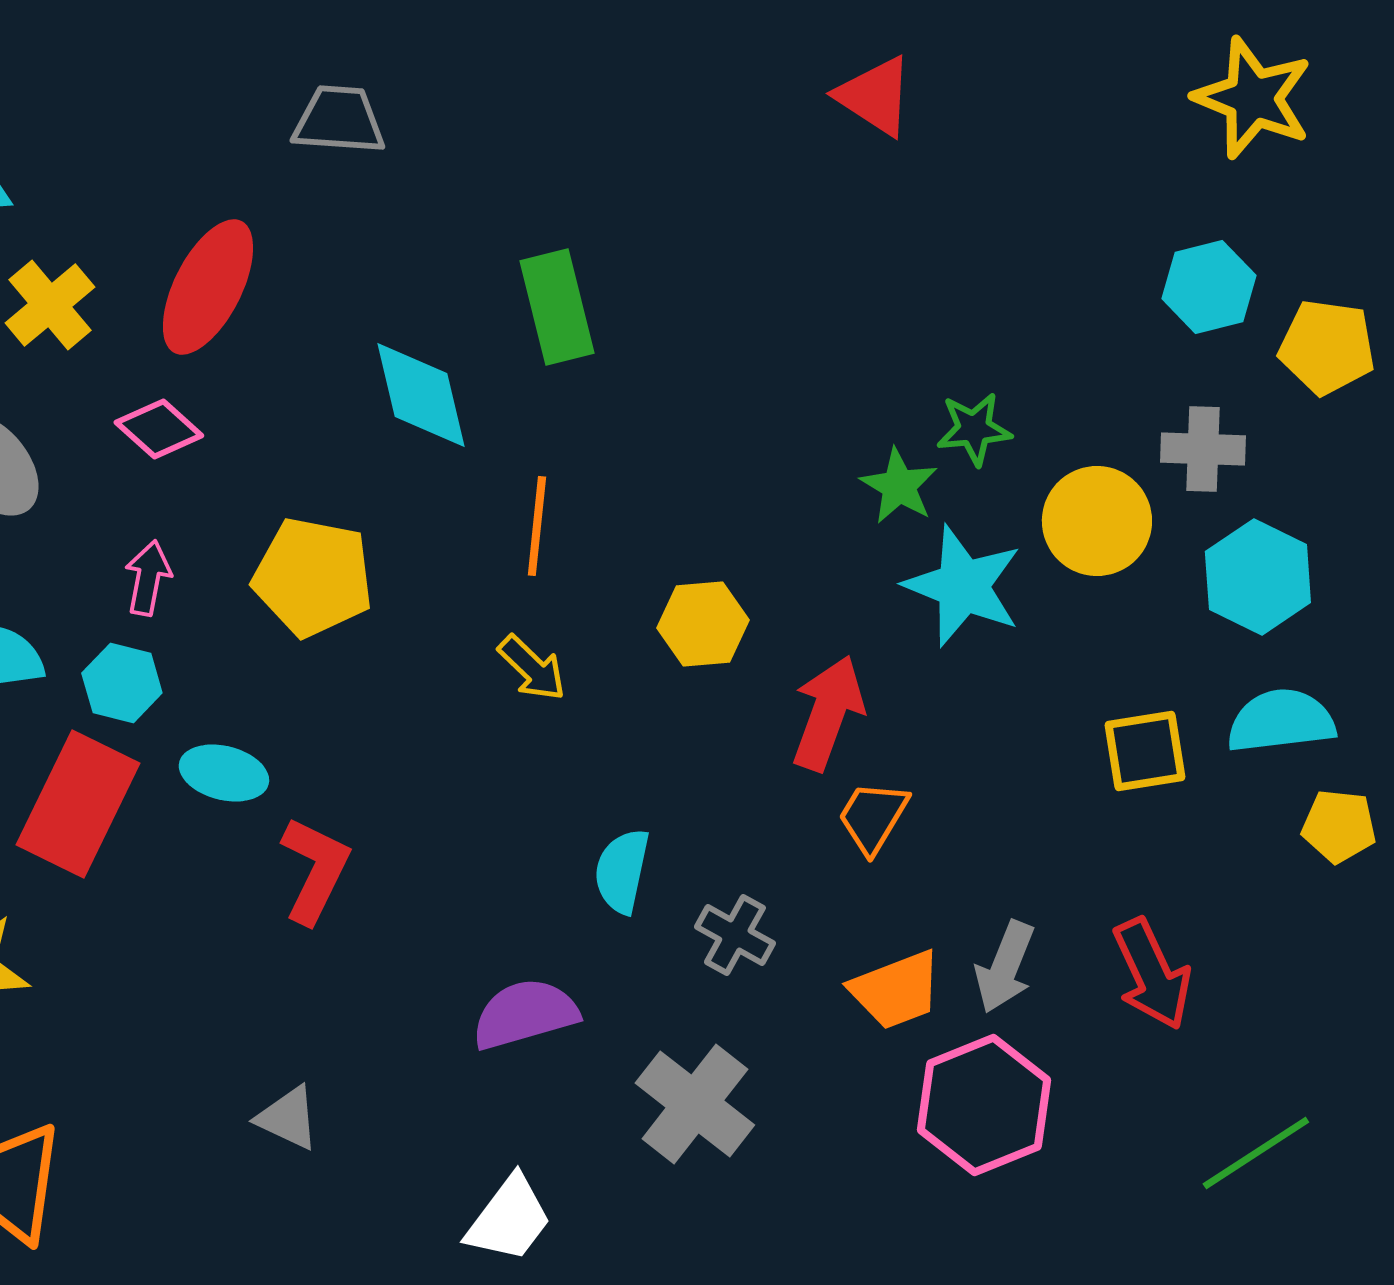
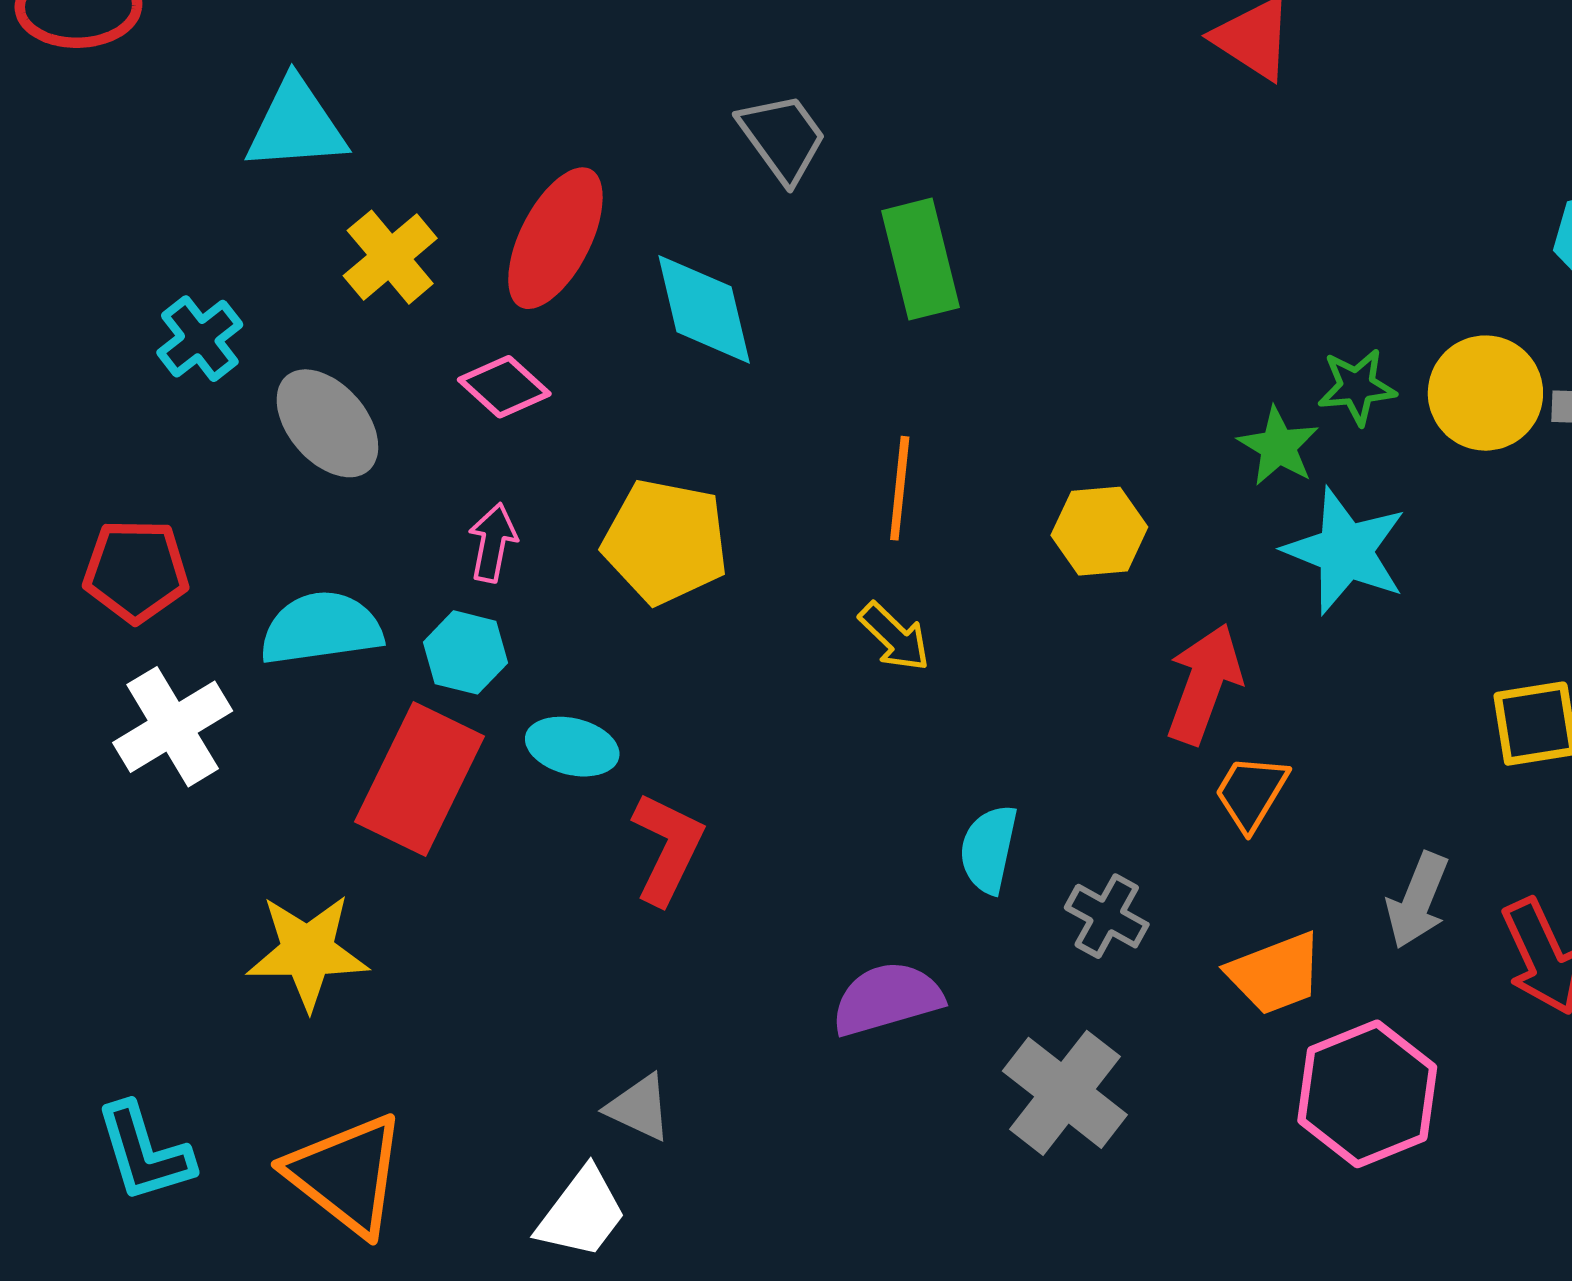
gray trapezoid: (339, 120) -> (782, 138), moved, turned 50
cyan diamond: (421, 395) -> (704, 309), moved
yellow circle: (1097, 521) -> (1485, 393), moved
yellow hexagon: (703, 624) -> (1099, 531), moved
gray arrow: (1005, 967) -> (1417, 900), moved
white trapezoid: (509, 1219) -> (582, 1213), moved

